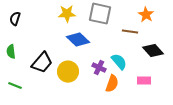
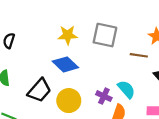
blue diamond: (78, 40) -> (65, 64), moved

